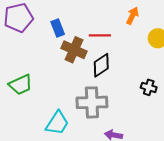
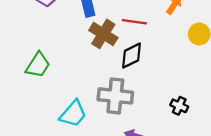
green trapezoid: (21, 85) -> (38, 65), turned -40
black cross: (149, 87) -> (179, 106), moved

